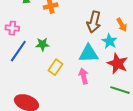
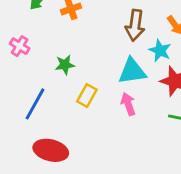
pink cross: (12, 28) -> (20, 46), turned 32
blue line: (18, 51) -> (35, 104), moved

